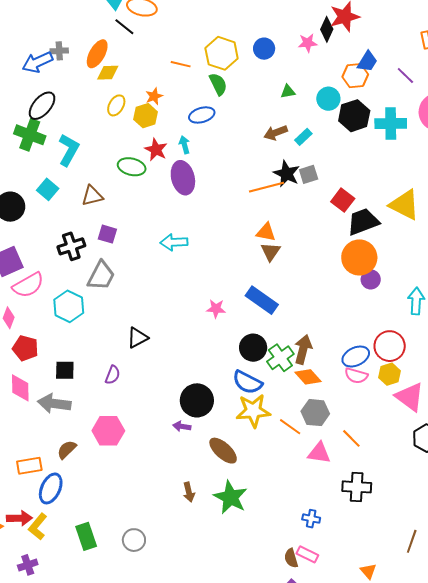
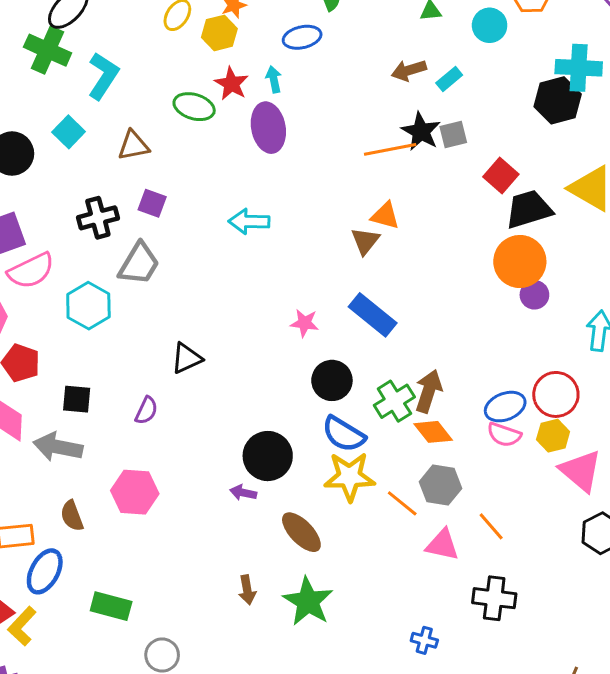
black hexagon: (354, 116) -> (558, 100), moved
brown triangle: (270, 252) -> (365, 241), moved
black circle: (253, 348) -> (332, 380), moved
brown semicircle: (67, 450) -> (72, 516), turned -70
green rectangle: (86, 536) -> (111, 606), moved, turned -60

